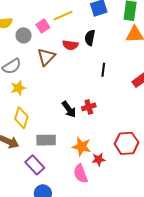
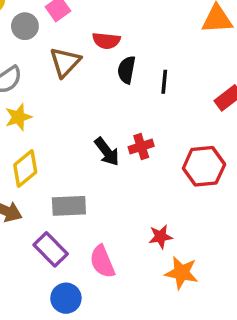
black semicircle: (90, 38) -> (127, 70), moved
yellow diamond: (21, 118) -> (25, 169), turned 35
red hexagon: (126, 143) -> (204, 166), moved
orange star: (82, 147) -> (182, 273), moved
pink semicircle: (81, 174) -> (102, 262), moved

